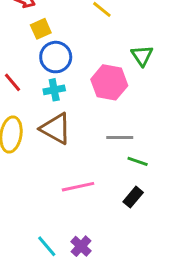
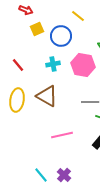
blue circle: (56, 57) -> (61, 36), moved
cyan cross: (54, 90) -> (53, 64), moved

